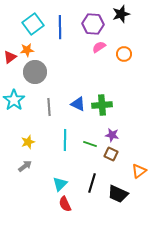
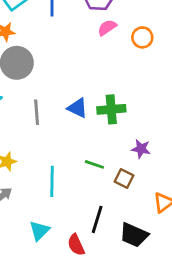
purple star: (112, 135) -> (141, 149), moved
cyan line: (65, 140) -> (52, 181), moved
cyan triangle: (60, 184) -> (39, 231), moved
red semicircle: (65, 204) -> (76, 245), moved

